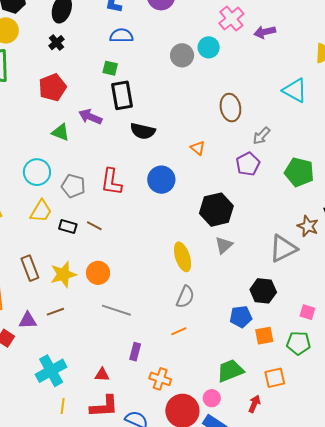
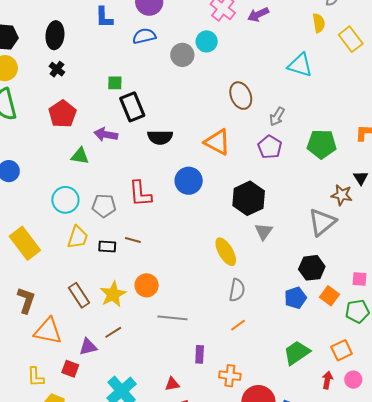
blue semicircle: (121, 36) -> (144, 36), moved
orange triangle: (198, 148) -> (217, 142), size x1.8
orange square: (264, 336) -> (329, 296), moved, turned -30
pink circle: (212, 398) -> (353, 380), moved

